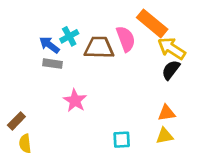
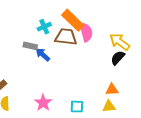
orange rectangle: (152, 23) -> (73, 20), moved
blue arrow: (49, 45) -> (43, 55), moved
pink star: (75, 101) -> (43, 103), moved

